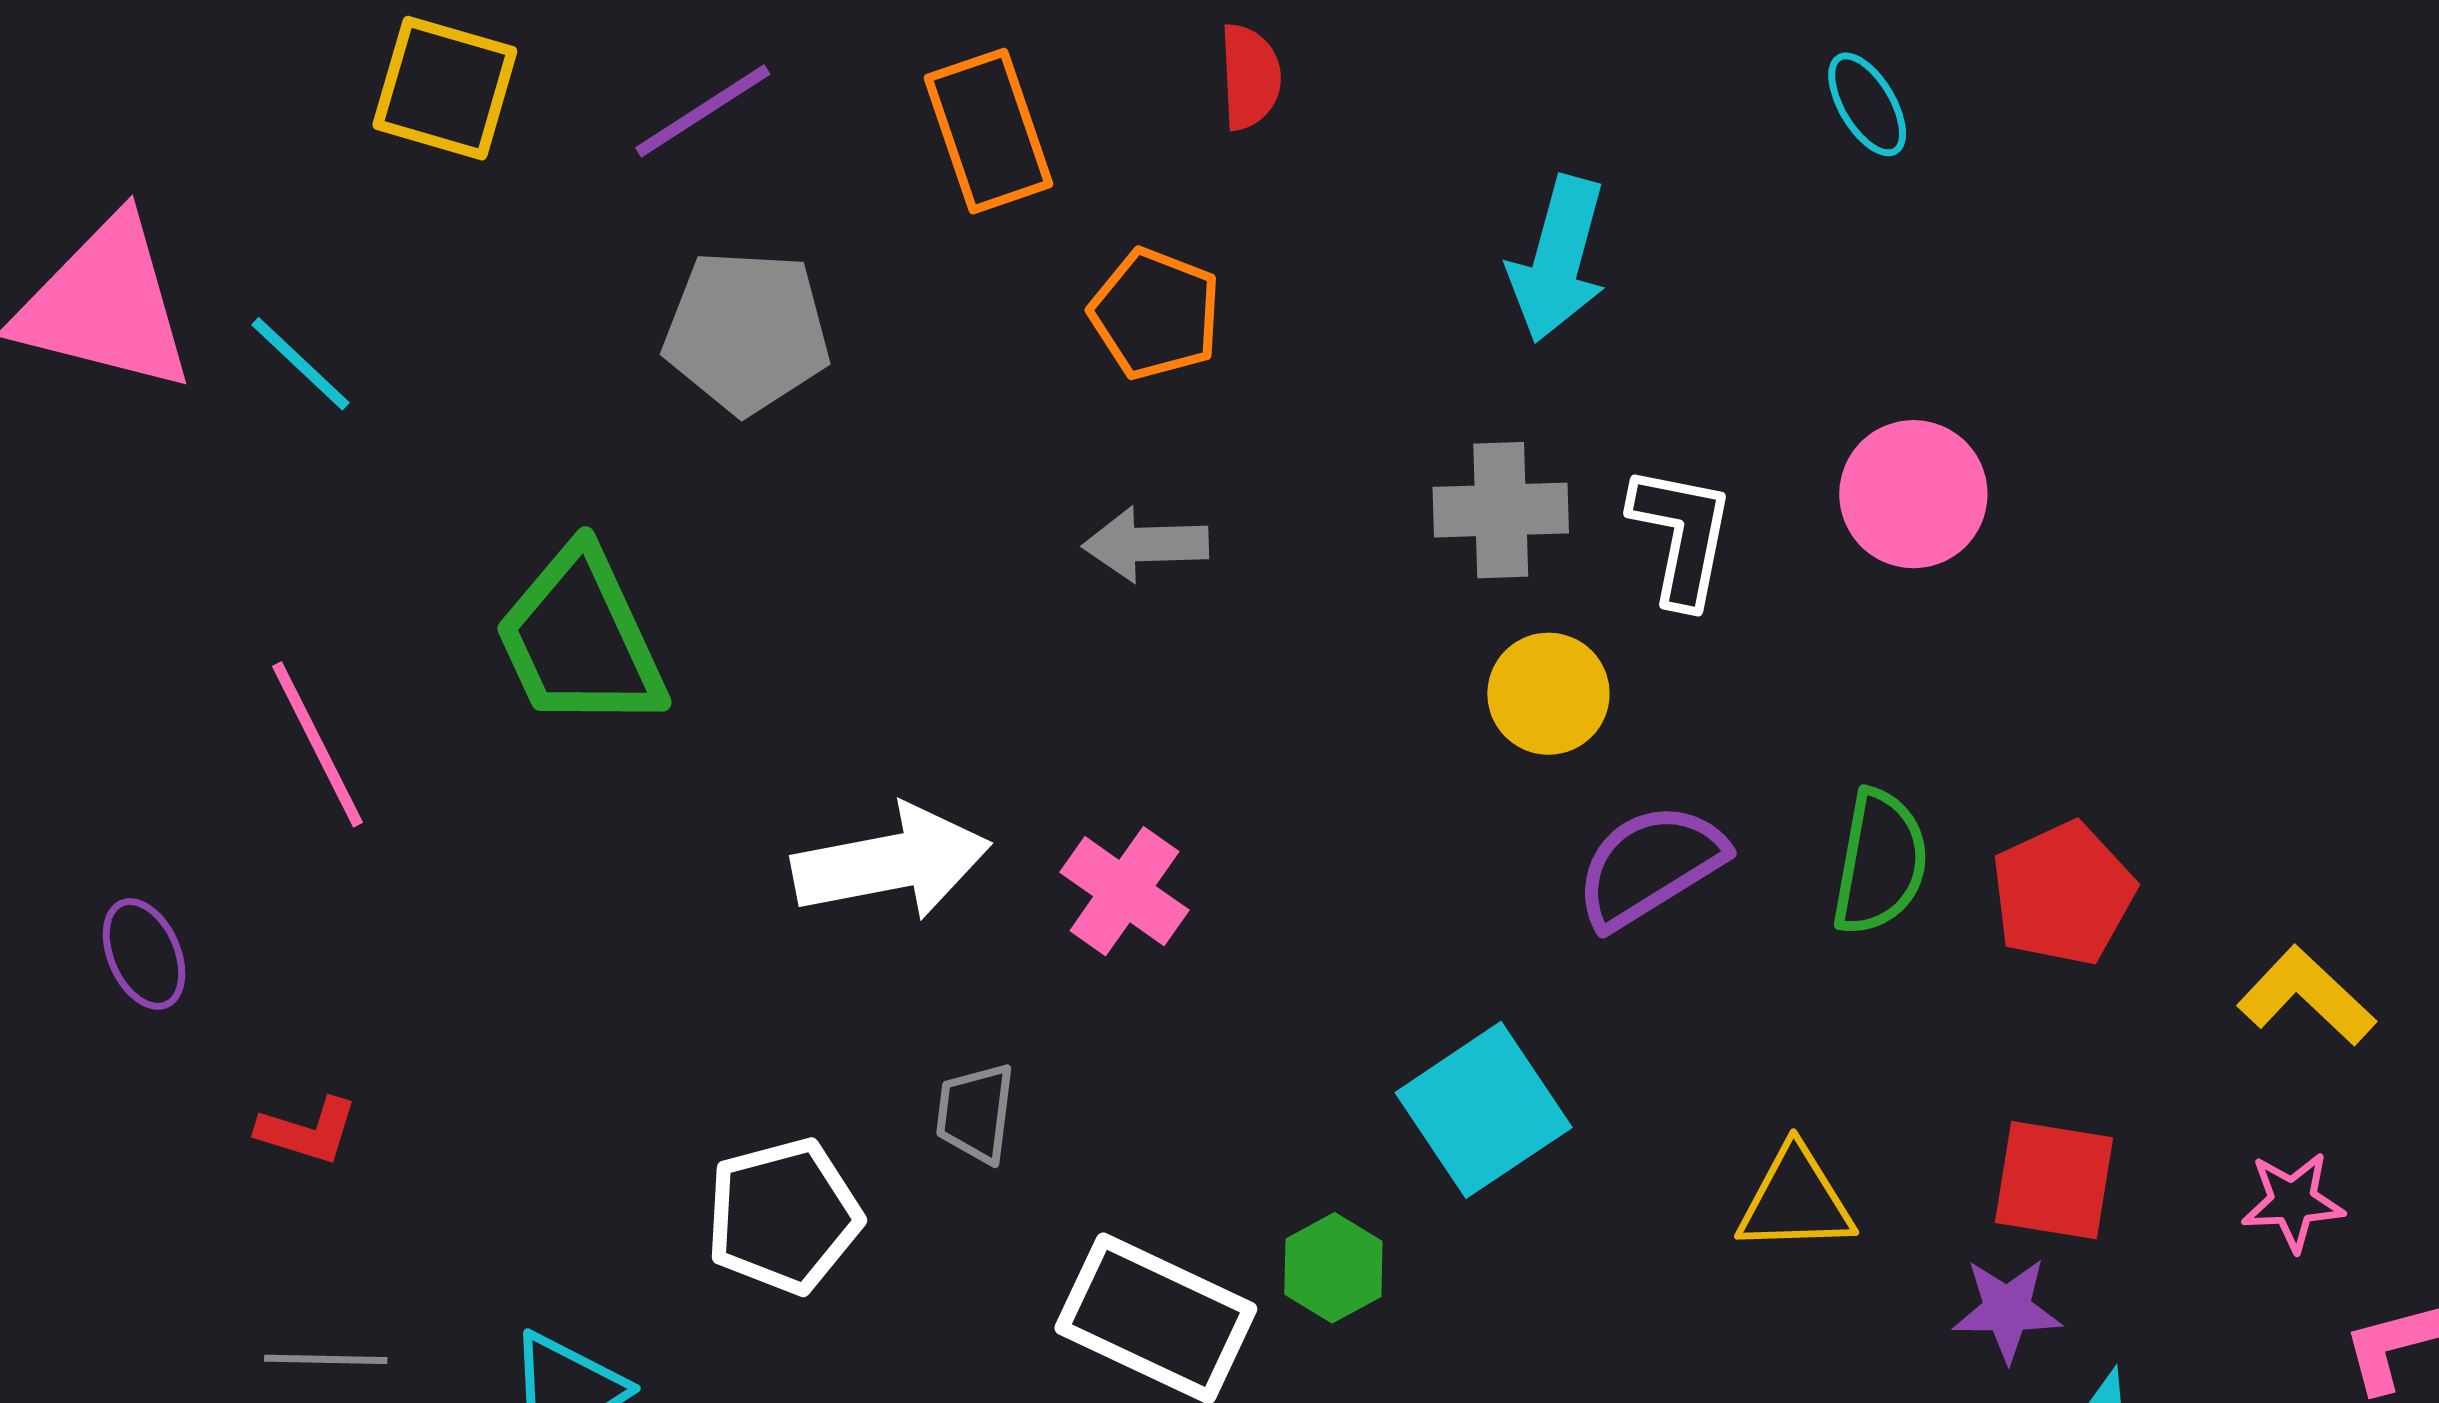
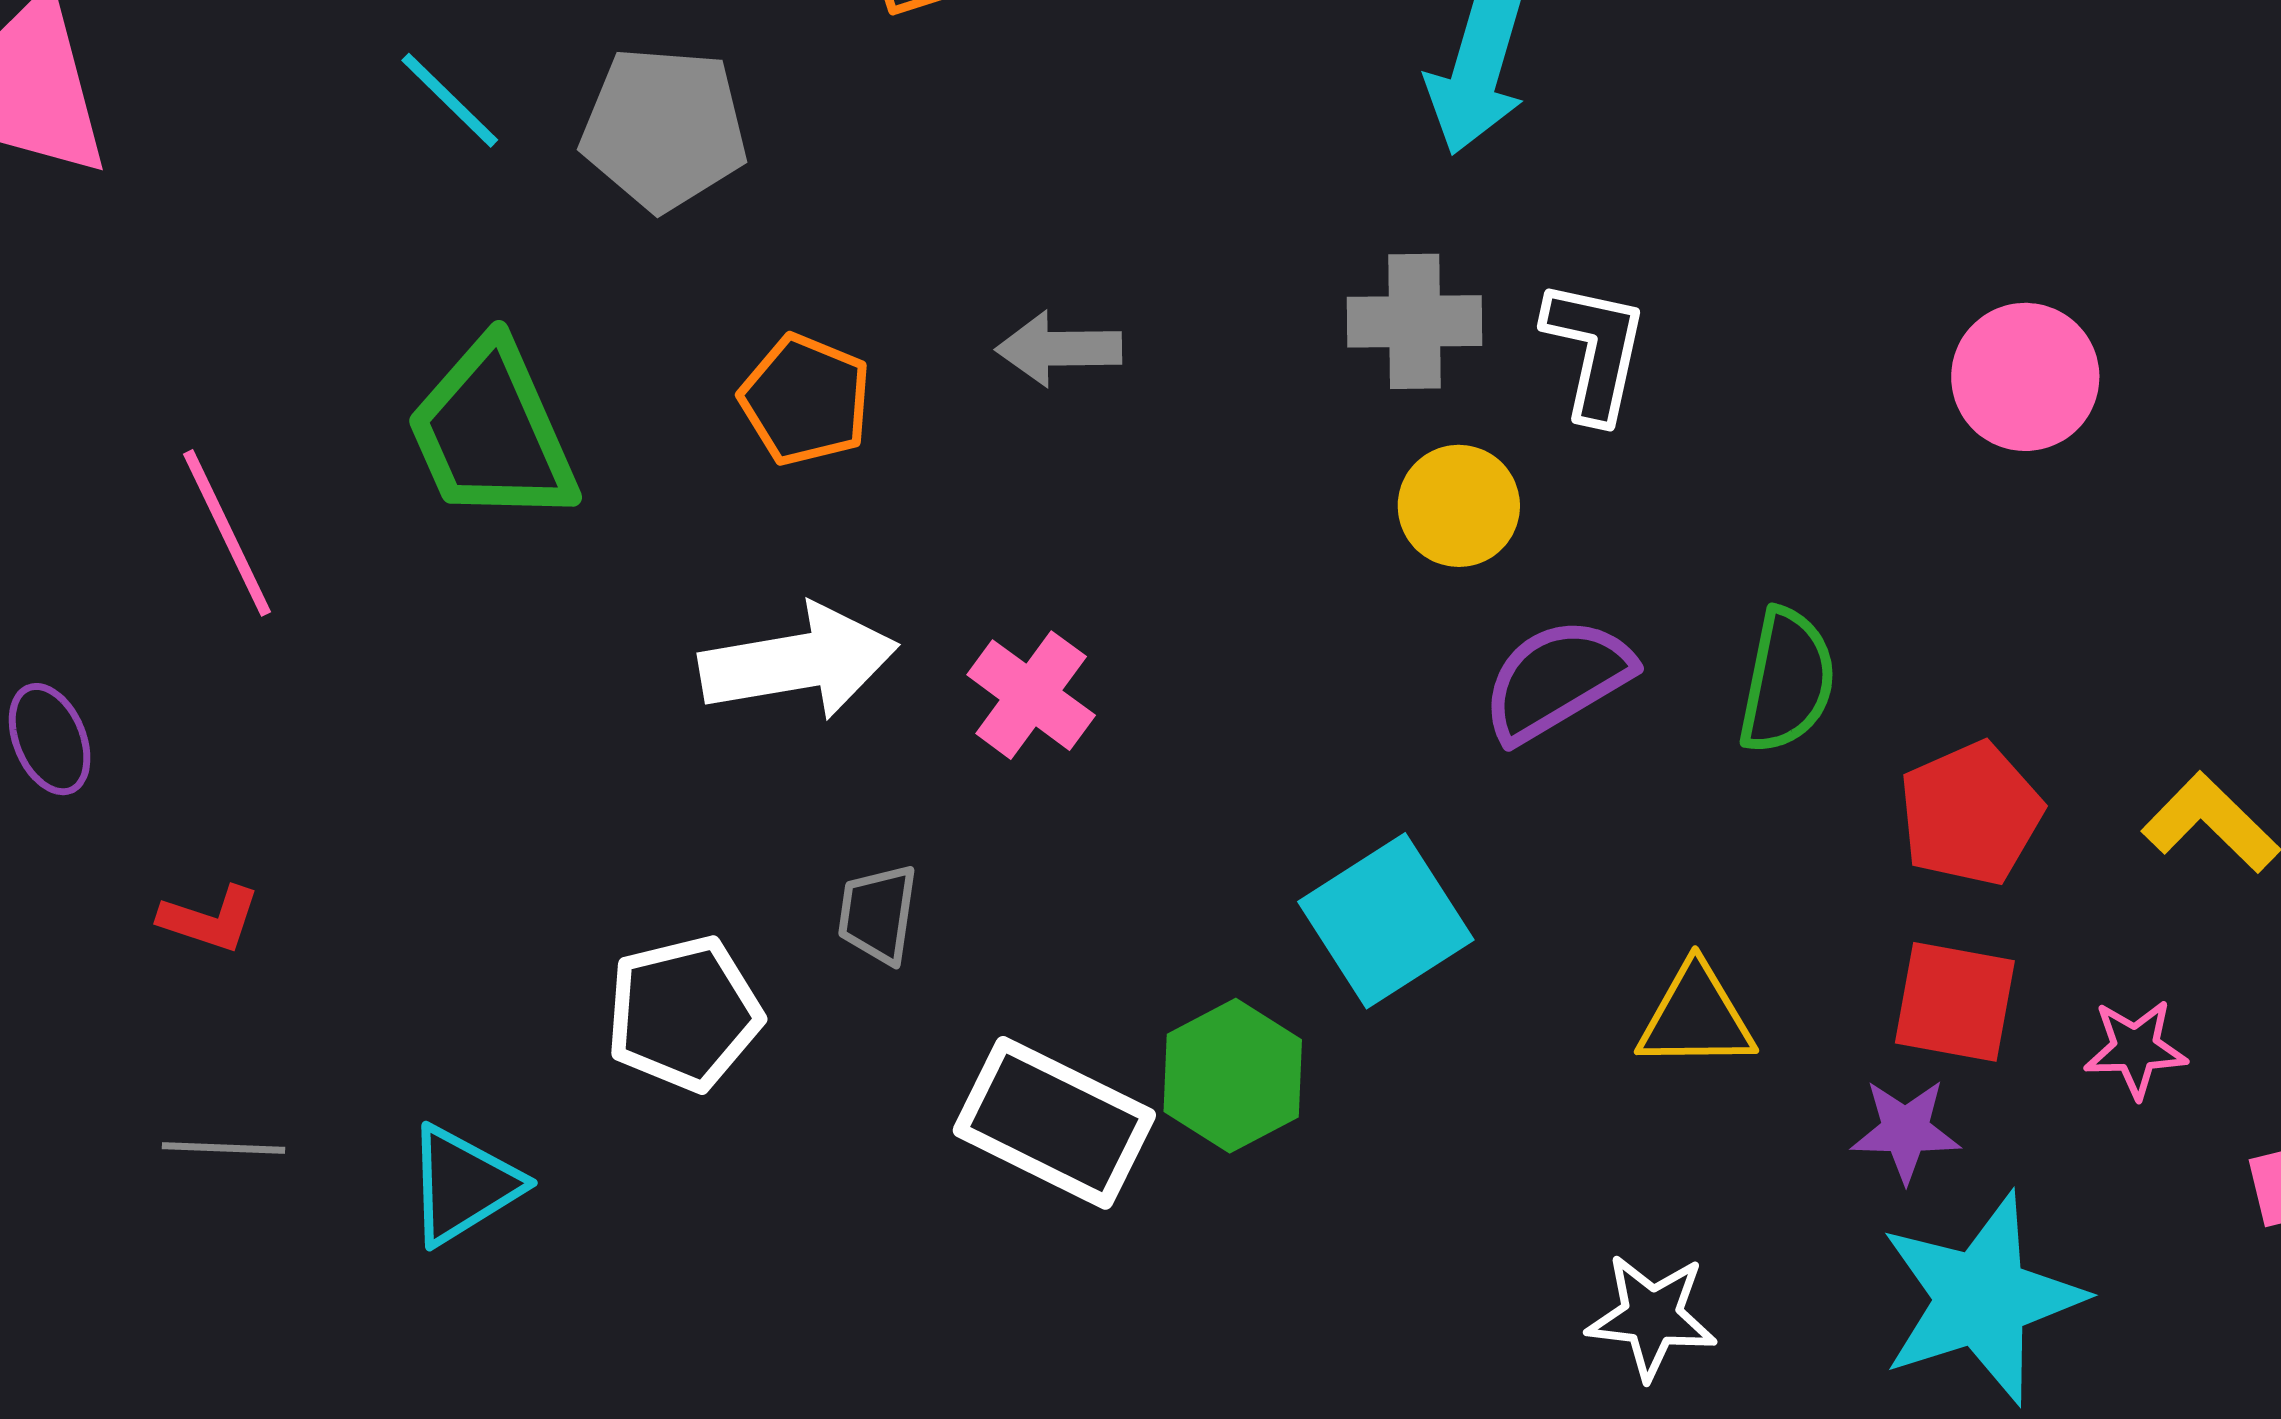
orange pentagon: (1155, 314) -> (805, 400), moved
cyan line: (301, 364) -> (450, 100), moved
pink circle: (1913, 494) -> (2025, 377), moved
red pentagon: (2063, 894) -> (1971, 814), moved
pink star: (2293, 1202) -> (2135, 1049), moved
green hexagon: (1333, 1268) -> (1233, 1076), size x1.4

